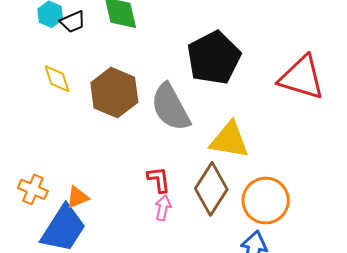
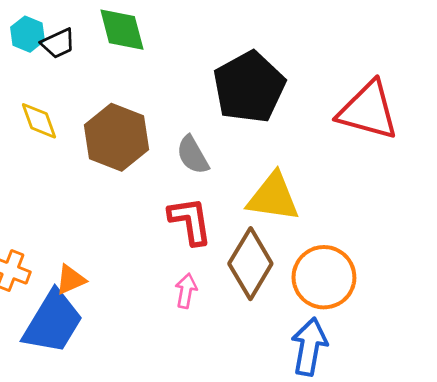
gray semicircle: (170, 107) -> (193, 155), size x0.6
red L-shape: (159, 180) -> (190, 221), moved, size x1.4

